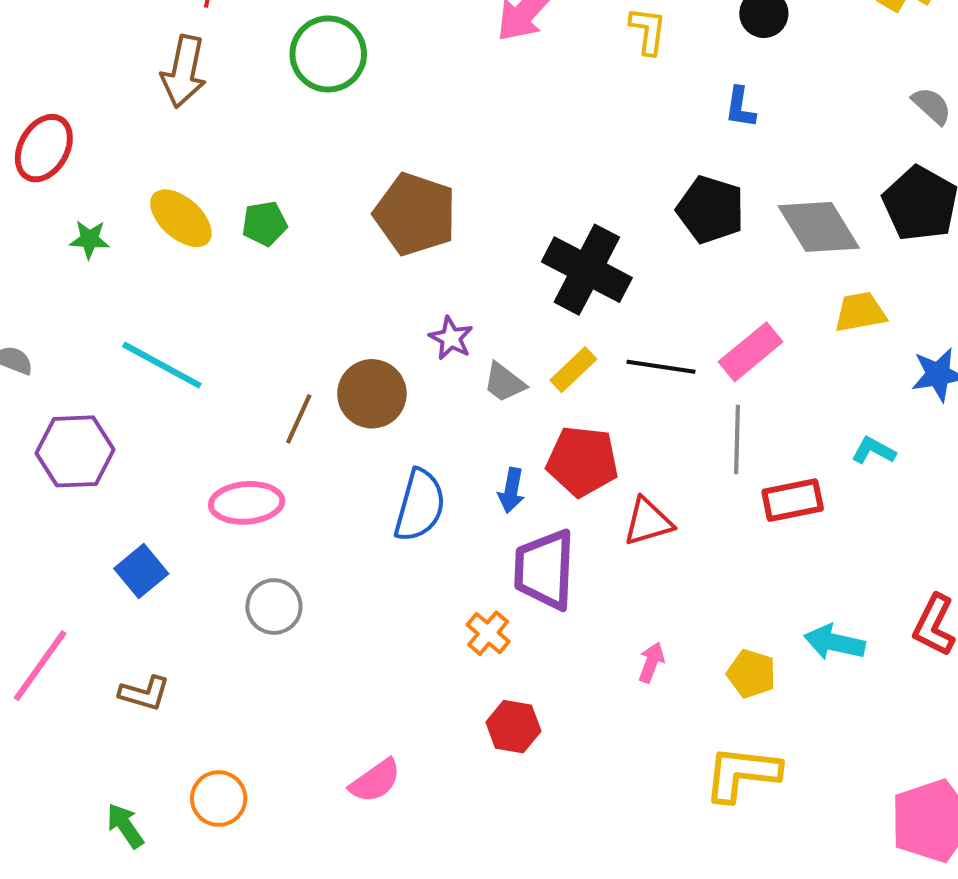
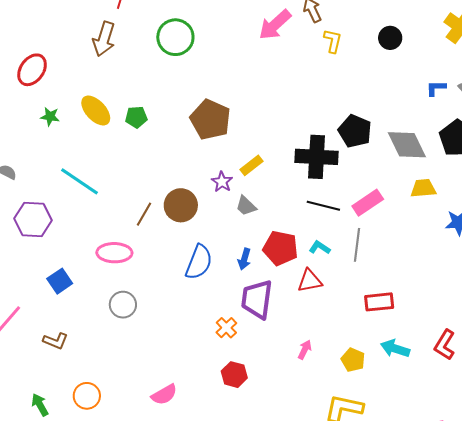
blue L-shape: (740, 107) -> (436, 88), moved, turned 75
black cross: (587, 270) -> (317, 157), moved, turned -30
yellow rectangle: (573, 370) -> (252, 165), moved
cyan L-shape: (874, 451) -> (320, 248), moved
red rectangle: (793, 500) -> (379, 302), moved

